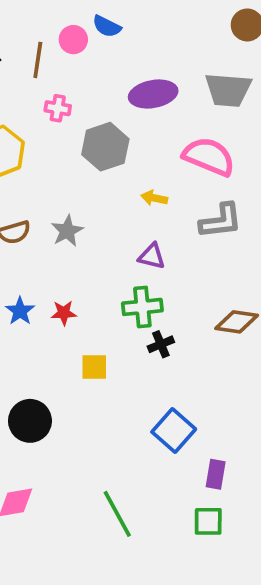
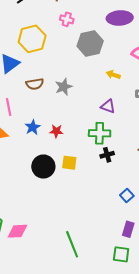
black circle: (30, 421) -> (43, 167), moved
blue square: (174, 431) -> (127, 196), moved, size x0.6

